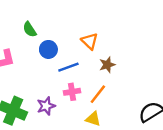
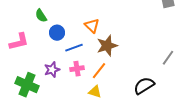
brown star: (107, 65) -> (107, 46), size x1.5
purple star: (46, 106) -> (52, 70), moved

